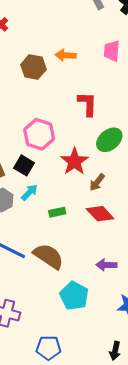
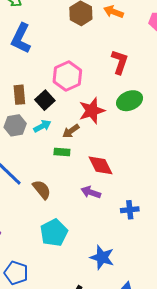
brown arrow: (97, 182) -> (71, 131), moved
brown semicircle: (48, 256) -> (42, 190), size x0.7
purple arrow: (106, 265) -> (91, 192), moved

